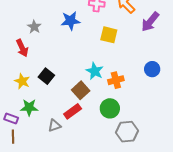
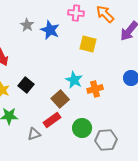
blue star: (71, 21) -> (50, 30), turned 30
gray star: (34, 27) -> (27, 25), moved
green circle: (110, 108) -> (82, 128), moved

